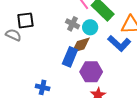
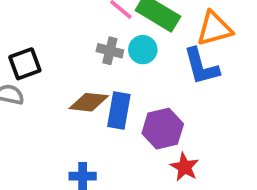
blue L-shape: (119, 43) -> (201, 66), turned 45
brown diamond: (81, 45) -> (89, 102), moved, turned 35

